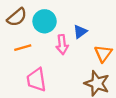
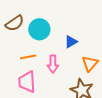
pink arrow: (62, 45) -> (53, 64), moved
orange line: (23, 48) -> (28, 57), moved

